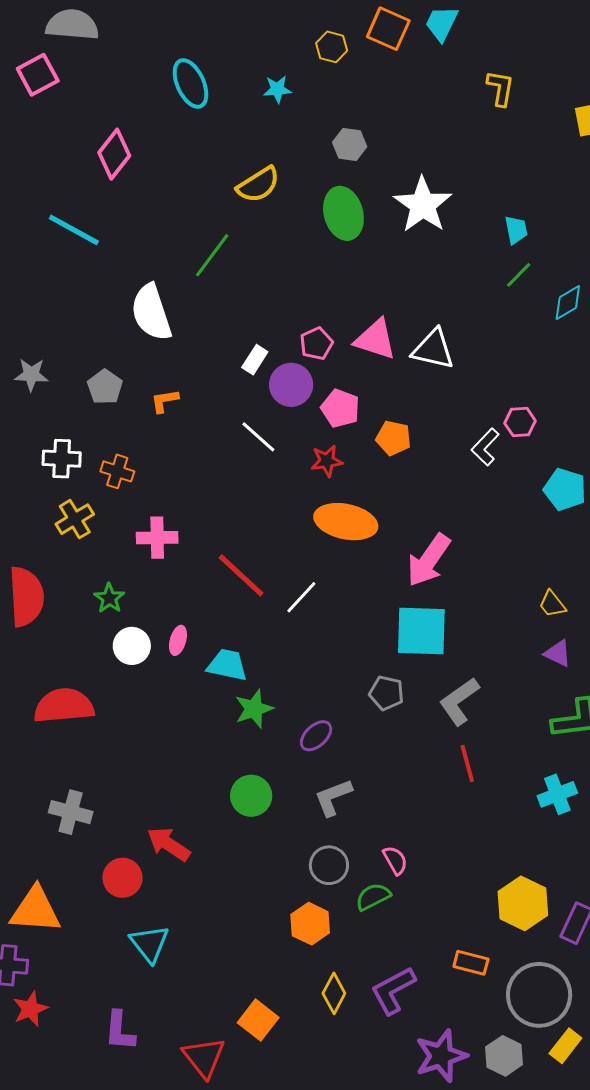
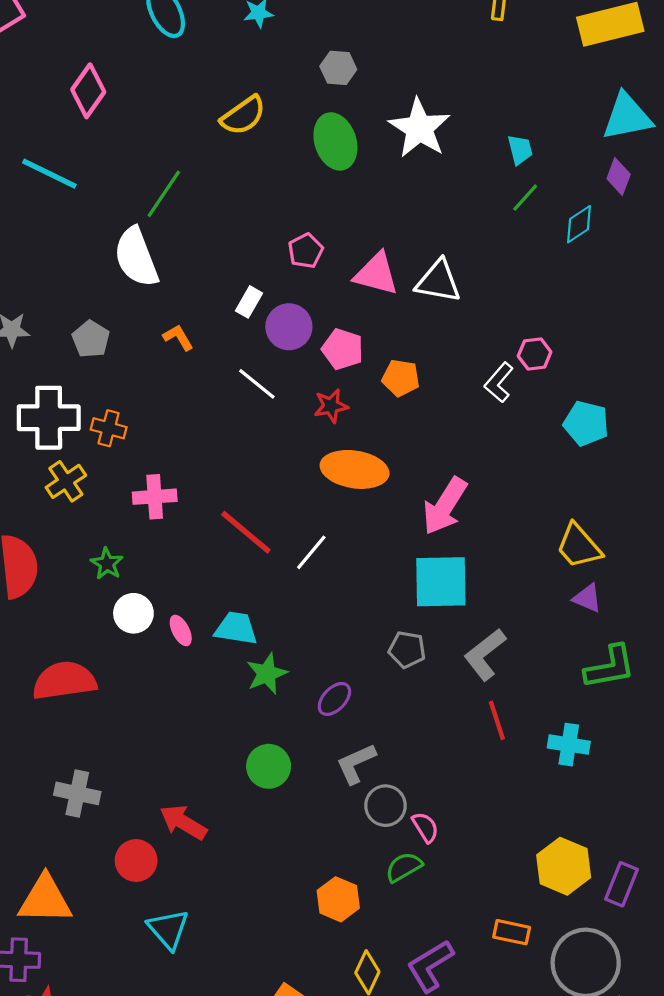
green line: (212, 255) -> (164, 194), moved
pink pentagon: (316, 344) -> (306, 251), moved
orange L-shape: (164, 401) -> (178, 337), moved, turned 72
white cross: (62, 459) -> (49, 418), size x1.5
yellow trapezoid: (552, 604) -> (579, 546), size x1.6
pink ellipse: (178, 640) -> (181, 630), moved, turned -40
cyan cross: (557, 794) -> (569, 745), moved, turned 33
gray circle: (329, 865) -> (385, 806), moved

